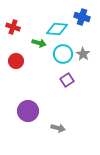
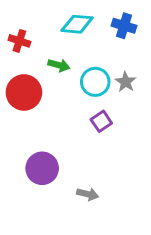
cyan diamond: (57, 29) -> (77, 24), moved
red circle: (16, 61) -> (24, 92), size x1.5

